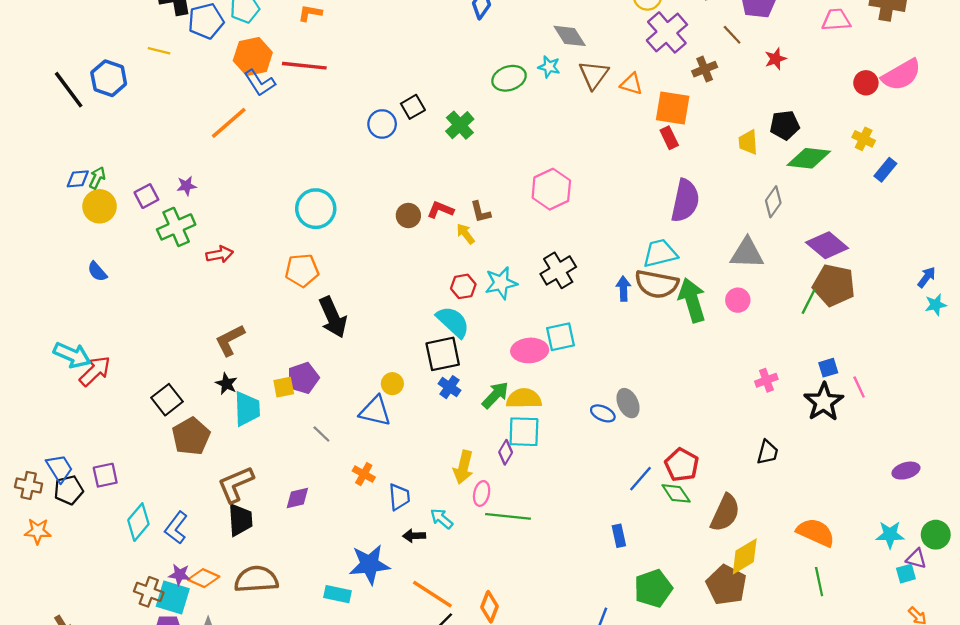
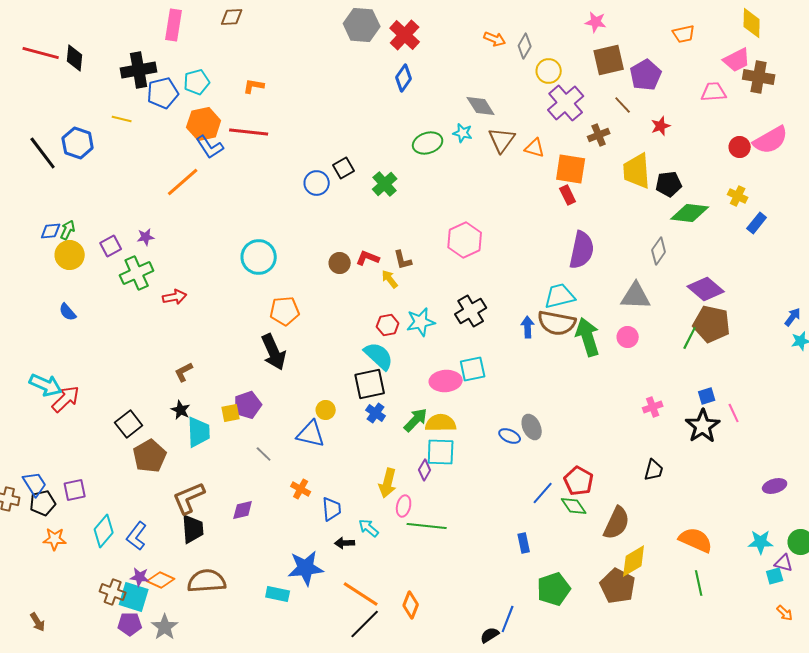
yellow trapezoid: (748, 142) -> (637, 171), moved, size x1.6
orange pentagon: (302, 270) -> (285, 311), moved
brown L-shape: (230, 340) -> (184, 372), size x0.7
orange star: (38, 531) -> (55, 539), moved

